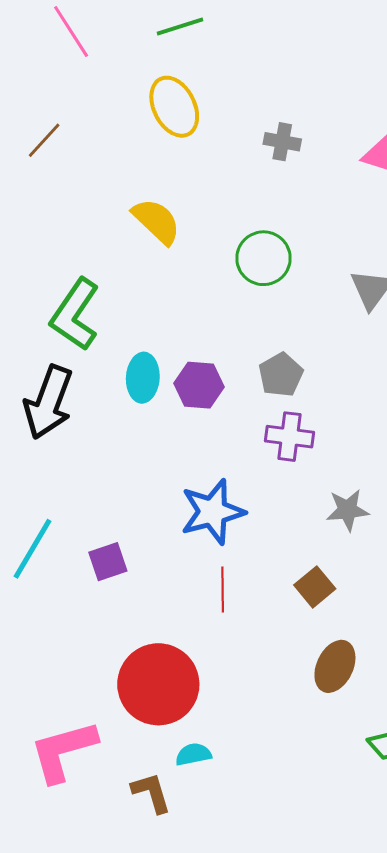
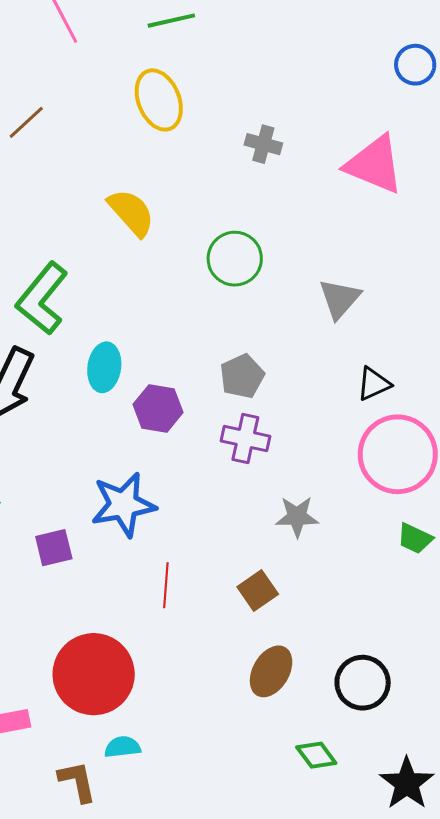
purple hexagon: (199, 385) -> (158, 408), moved
blue star: (213, 512) -> (123, 505), moved

